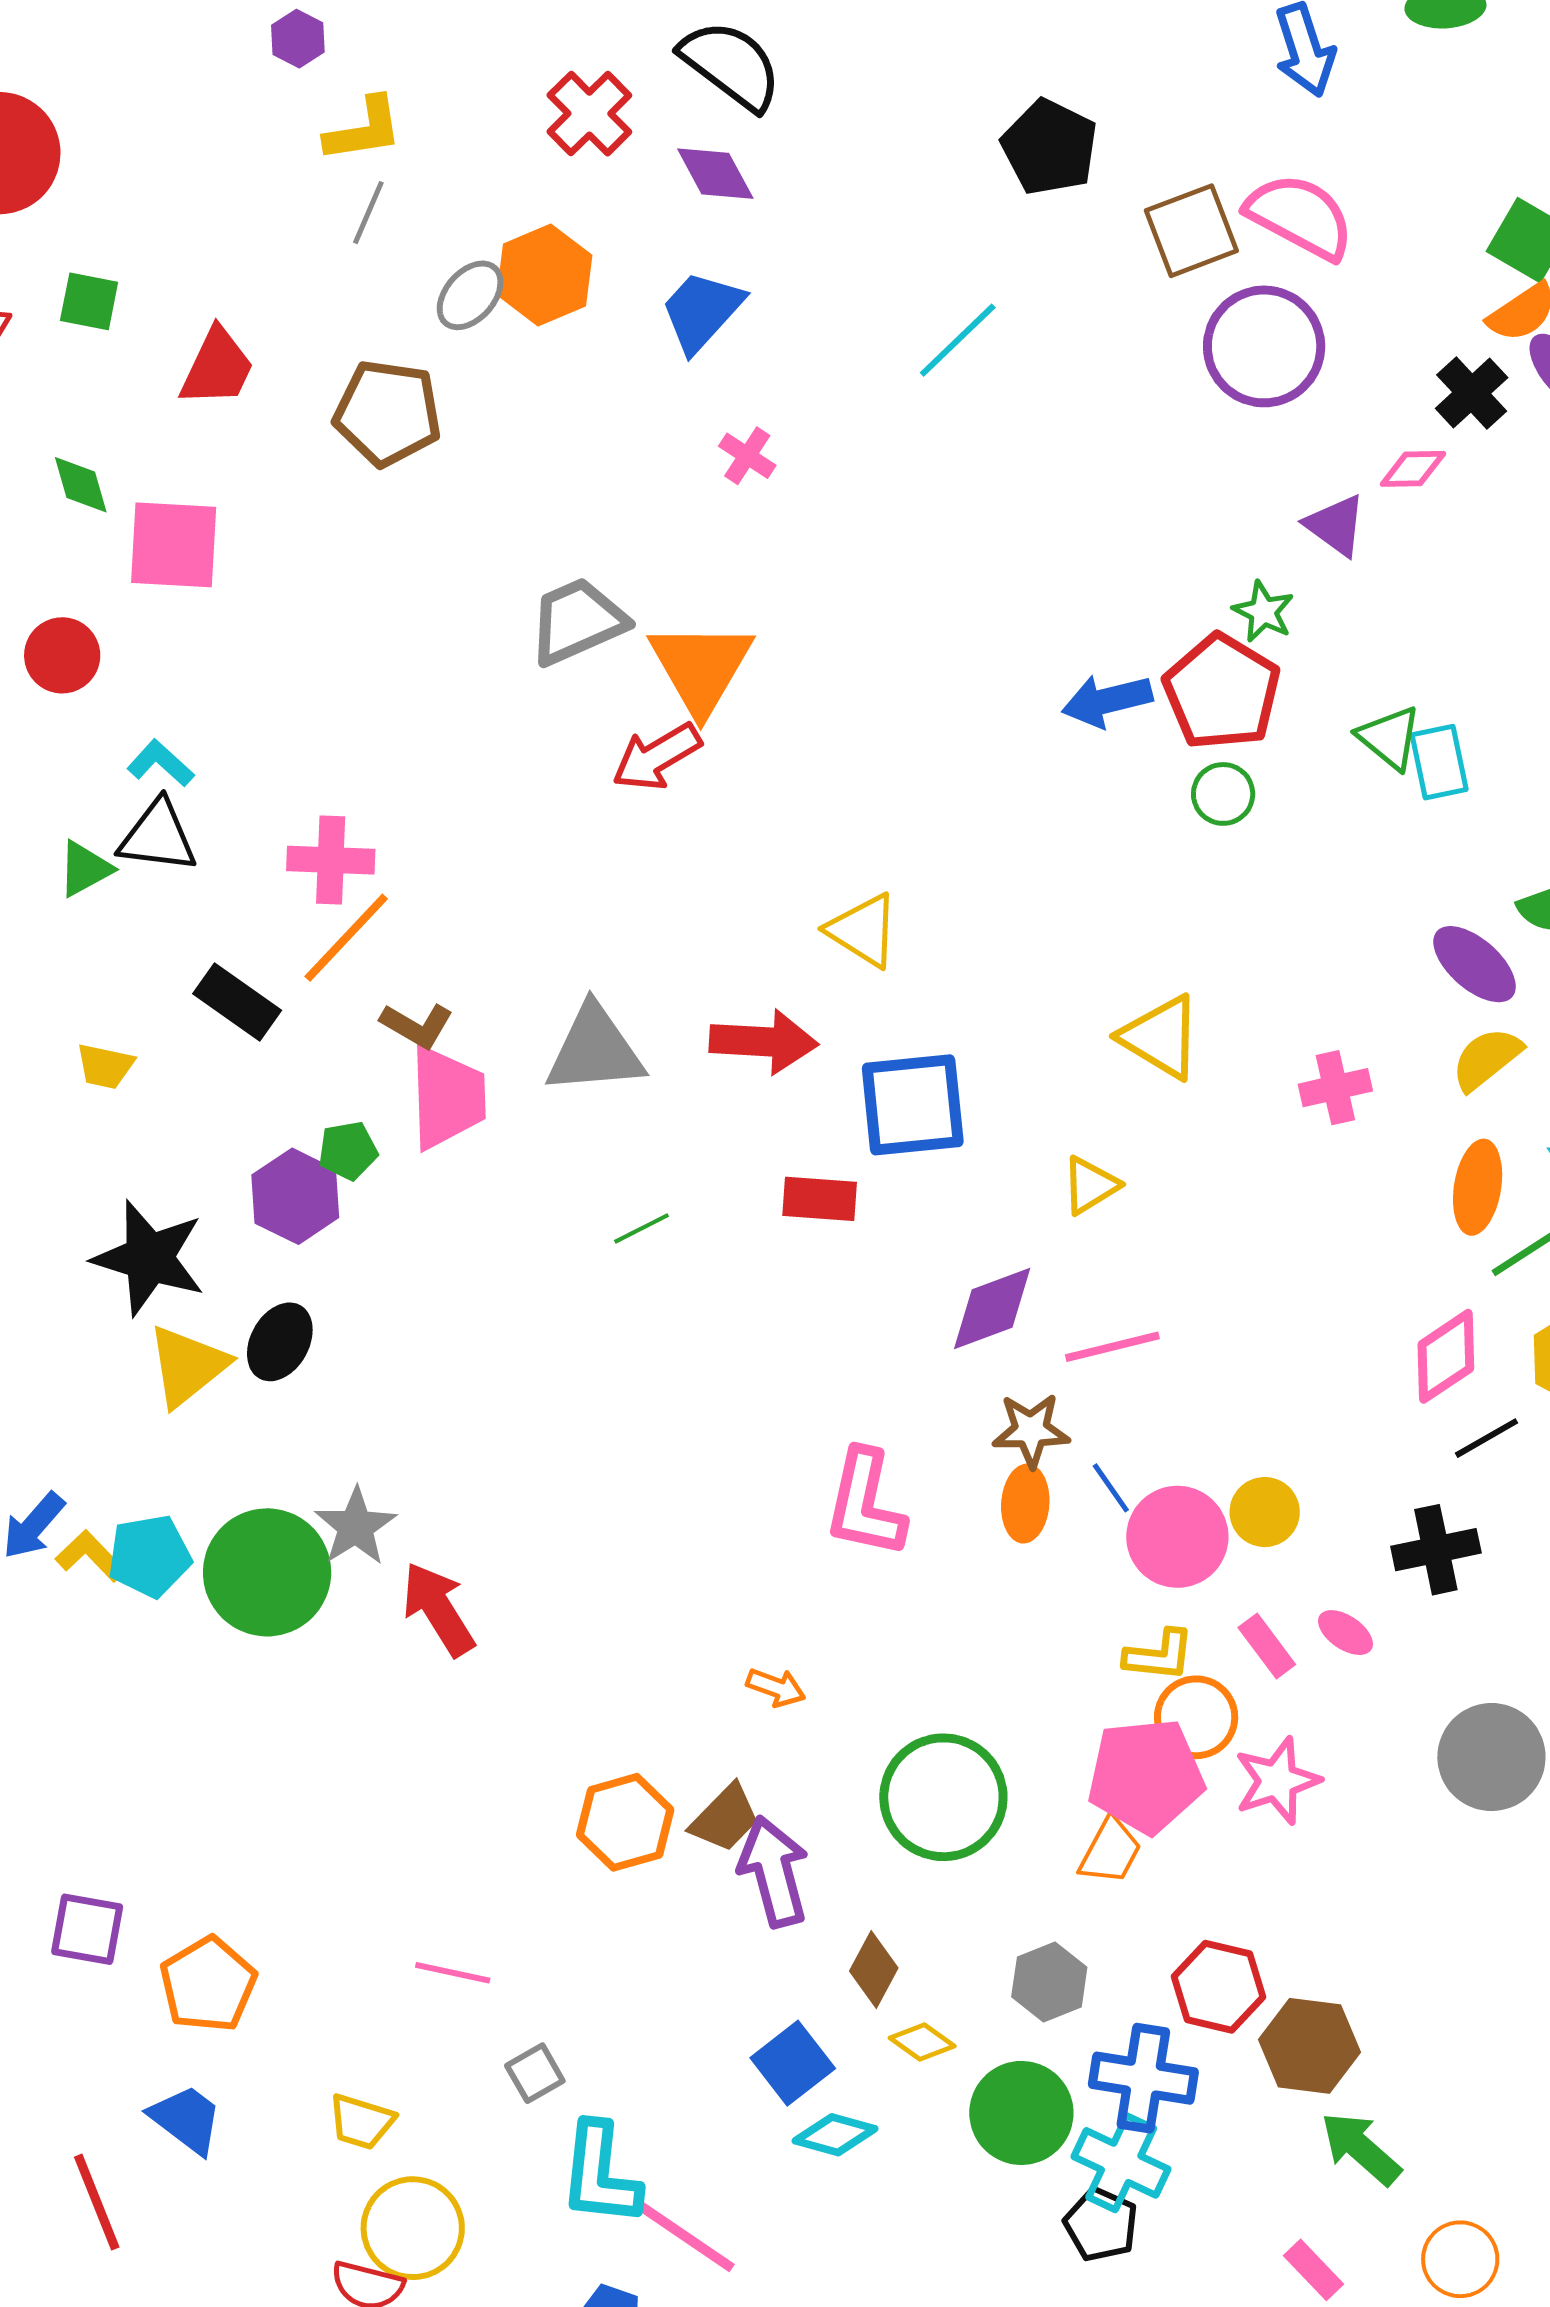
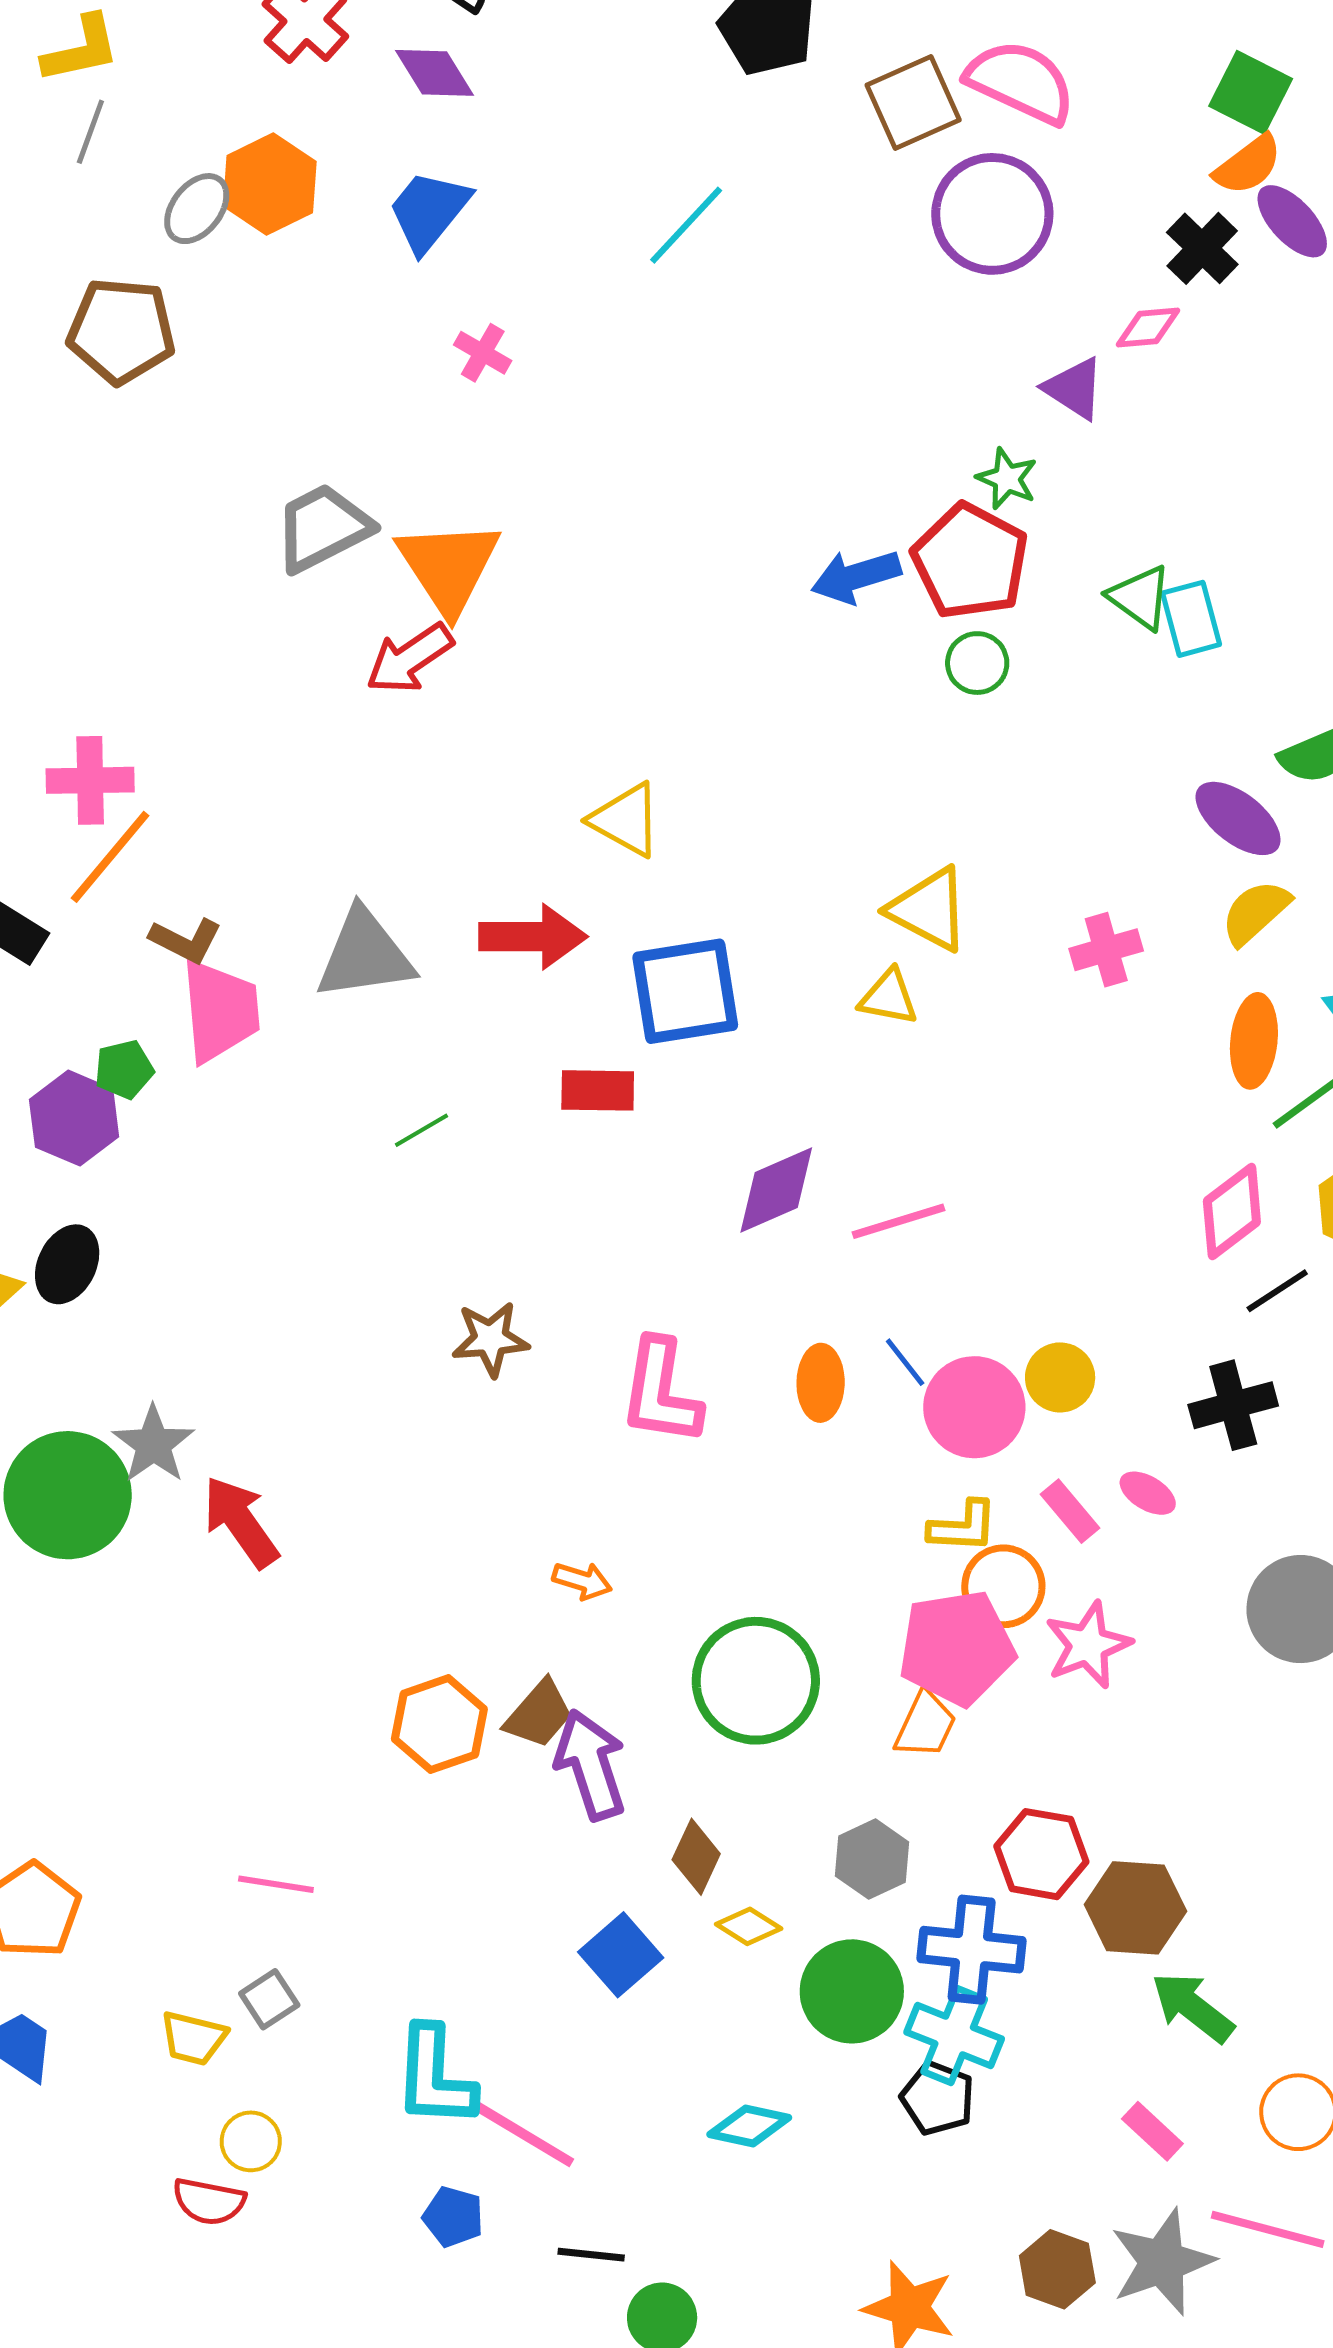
yellow triangle: (1090, 1185) -> (889, 997), moved, turned 46
brown star: (1031, 1430) -> (490, 1339), moved
gray square: (535, 2073) -> (269, 1999), moved
cyan diamond: (835, 2135) -> (749, 2126), moved
yellow circle: (413, 2228) -> (251, 2141), size x0.6

